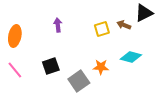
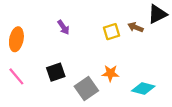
purple arrow: (58, 25) -> (63, 27), turned 152
cyan diamond: (131, 57) -> (143, 88), moved

